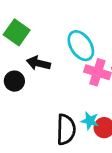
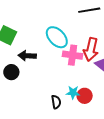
black semicircle: (66, 129) -> (56, 102), size x0.6

